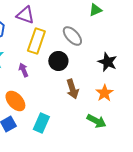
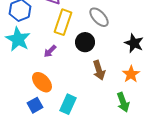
purple arrow: (23, 70) -> (50, 51), turned -112
green arrow: (96, 121) -> (123, 102), turned 42

